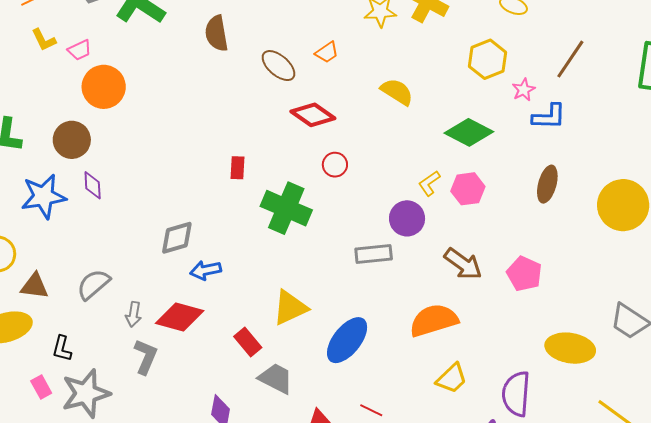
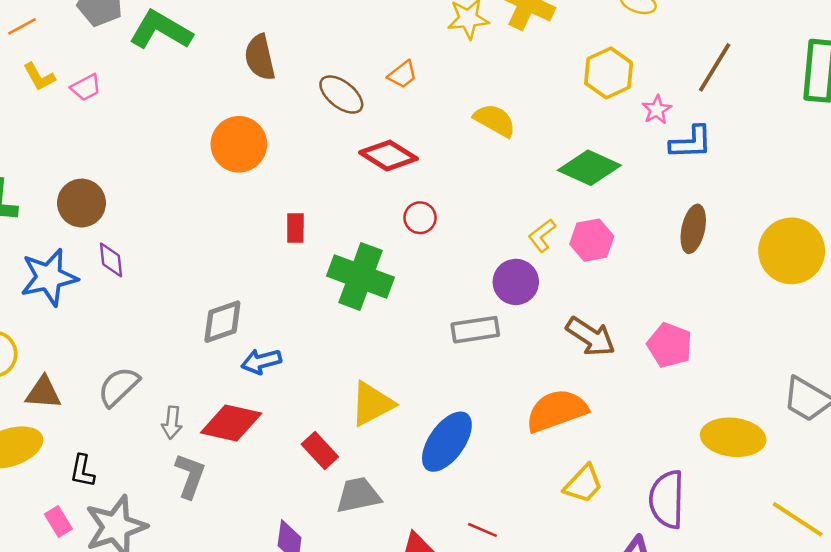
orange circle: (104, 87) -> (239, 144), moved
gray trapezoid: (276, 378) -> (358, 495), turned -36

